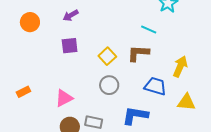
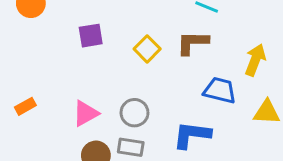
gray circle: (109, 85) -> (134, 113), moved

